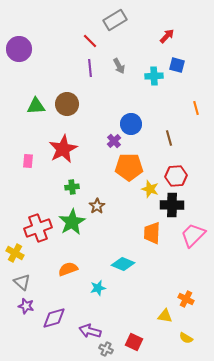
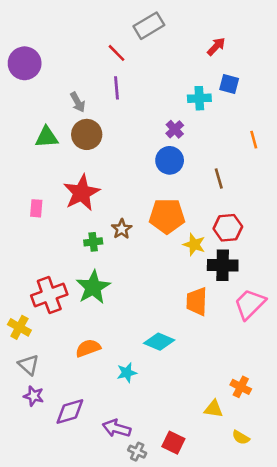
gray arrow: (119, 66) -> (78, 102), moved
purple cross: (114, 141) -> (175, 129), moved
brown star: (97, 206) -> (122, 229), moved

